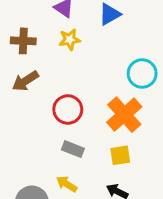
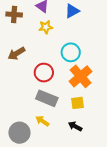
brown cross: (23, 41) -> (14, 15), moved
cyan circle: (142, 74) -> (71, 52), moved
gray rectangle: (73, 149) -> (47, 98), size x1.5

